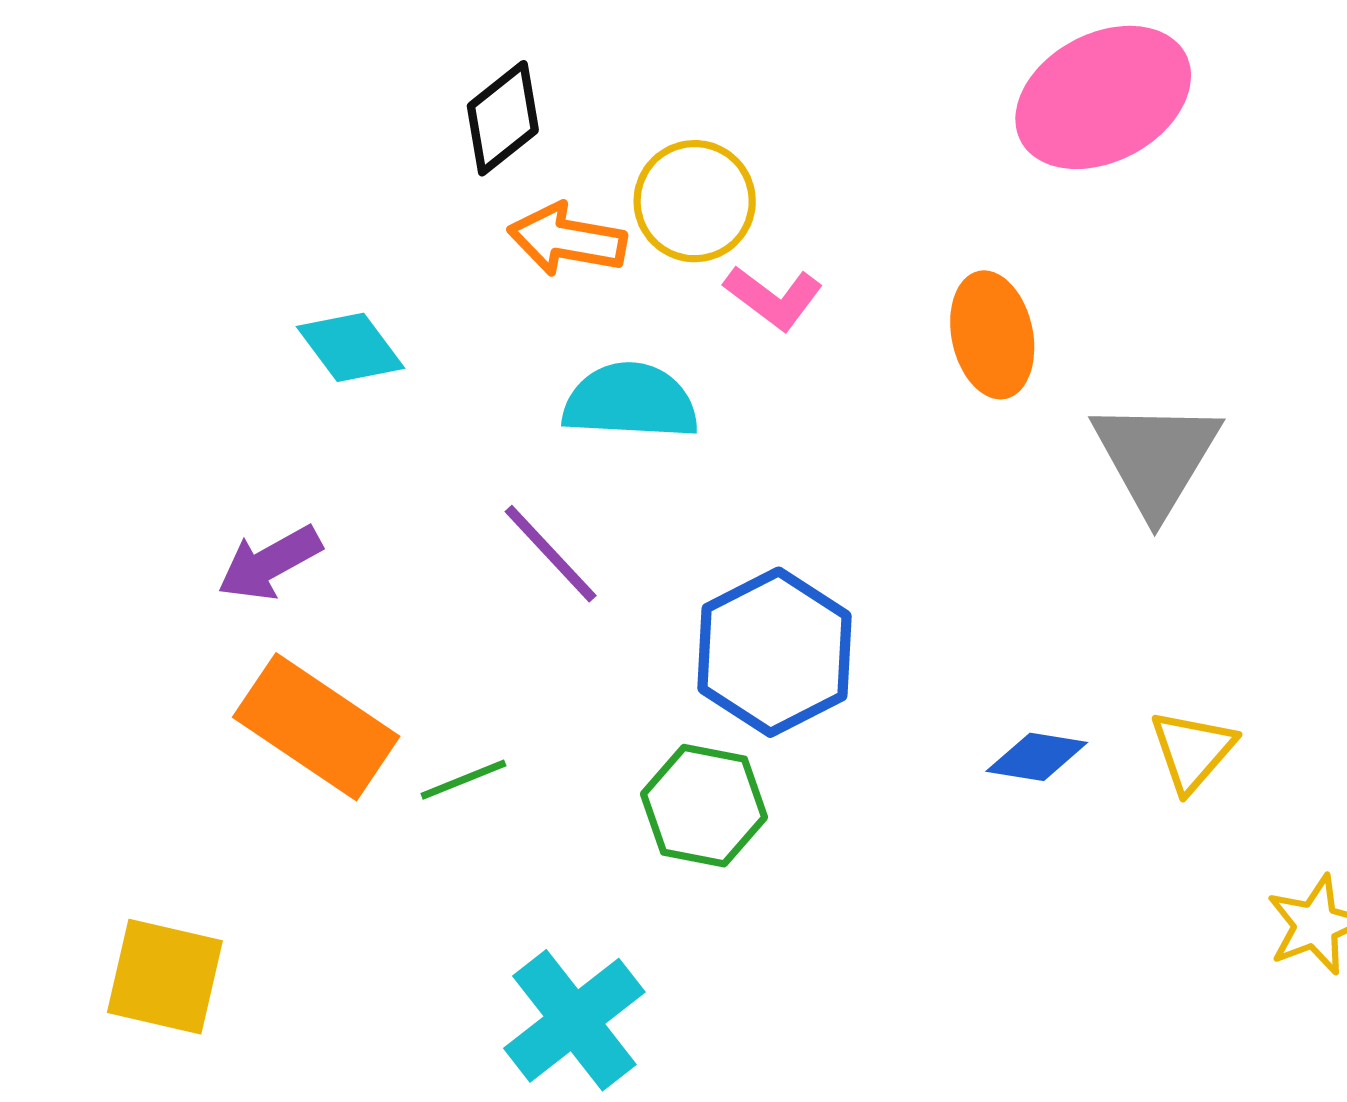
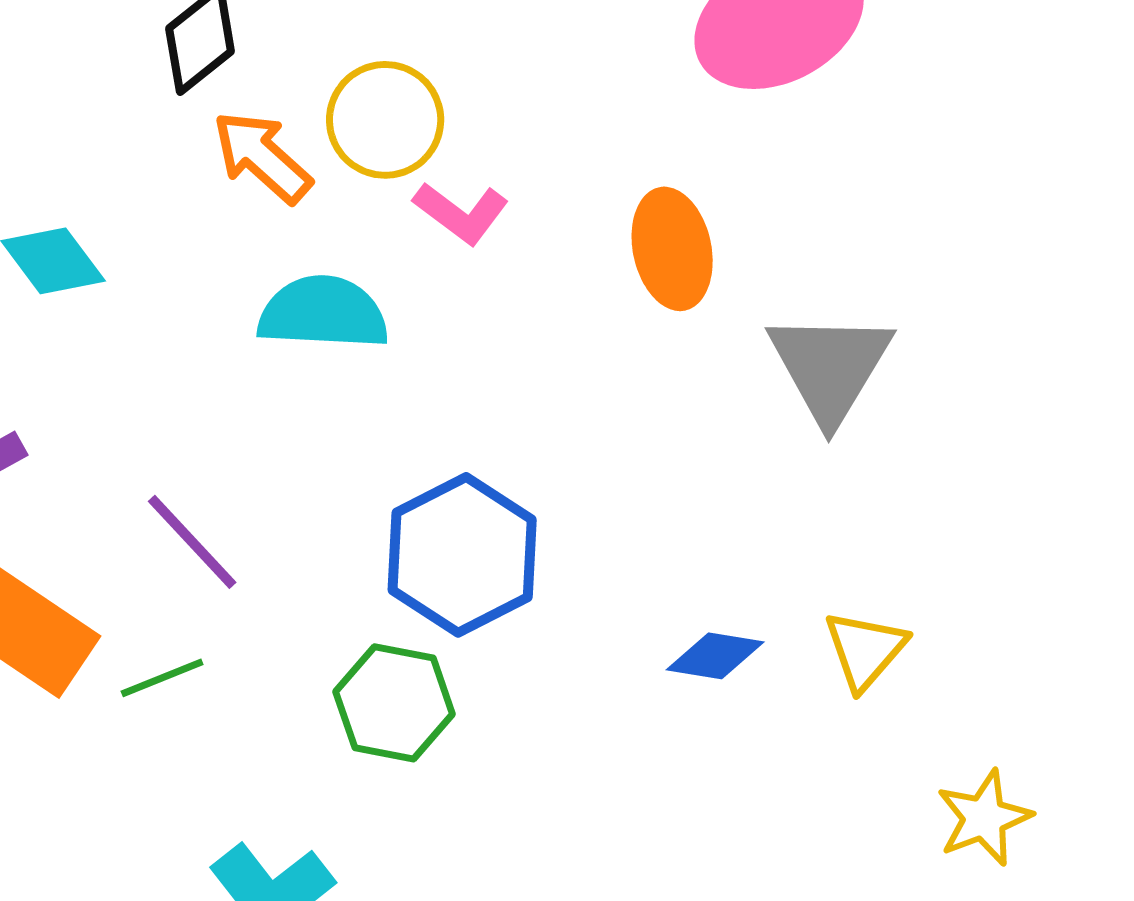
orange arrow: (567, 240) -> (262, 157), turned 32
purple line: (551, 554) -> (192, 542), moved

